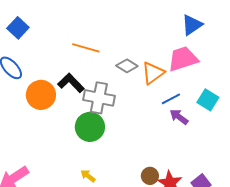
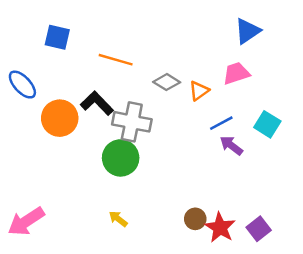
blue square: (18, 28) -> (57, 37), moved, turned -30
pink trapezoid: (183, 59) -> (236, 73), size x0.7
orange triangle: (153, 73) -> (199, 91), size x0.7

